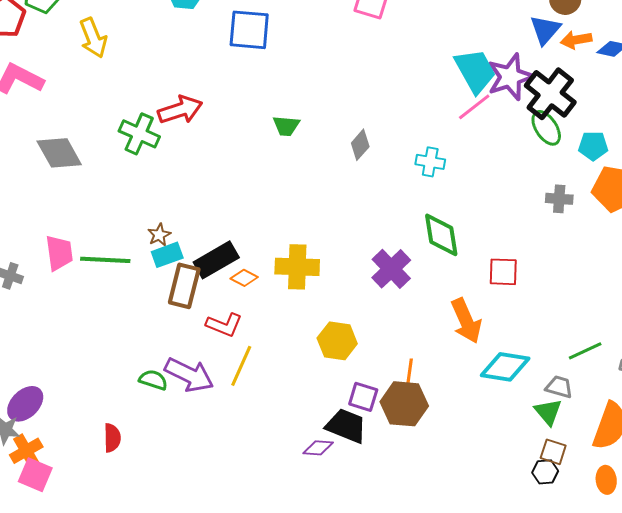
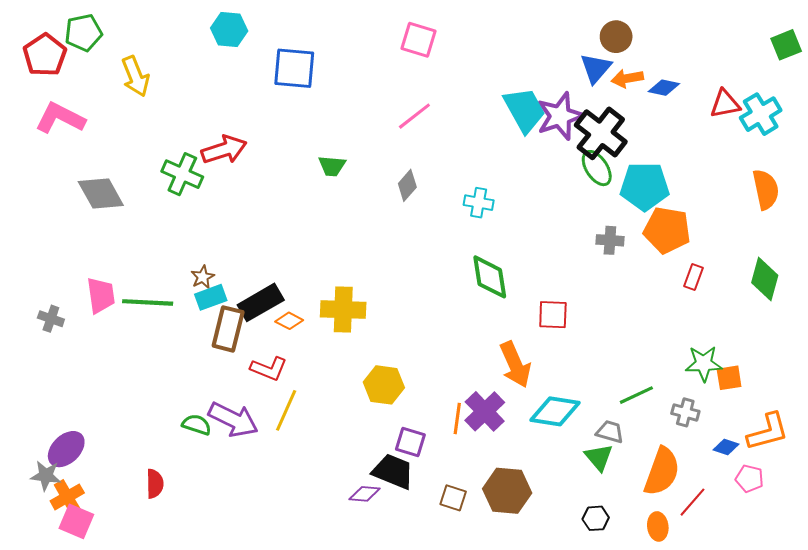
pink line: (474, 107) -> (414, 116), moved
cyan pentagon: (593, 146) -> (645, 186), size x1.6
purple cross: (391, 269) -> (485, 411), moved
brown hexagon: (404, 404) -> (507, 491), moved
brown square: (553, 452) -> (453, 498), moved

